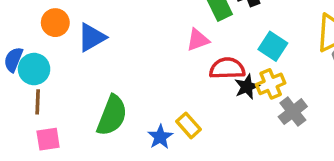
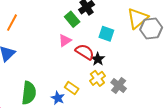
red semicircle: (227, 68) -> (85, 52), turned 48
yellow cross: (271, 84) -> (97, 78), moved
gray cross: (293, 112) -> (119, 86), moved

